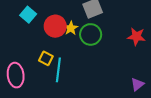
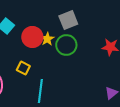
cyan line: (58, 70) -> (40, 91), moved

